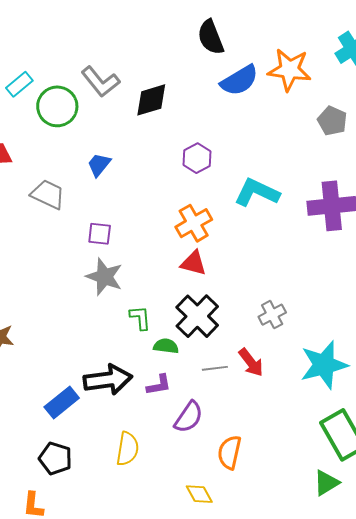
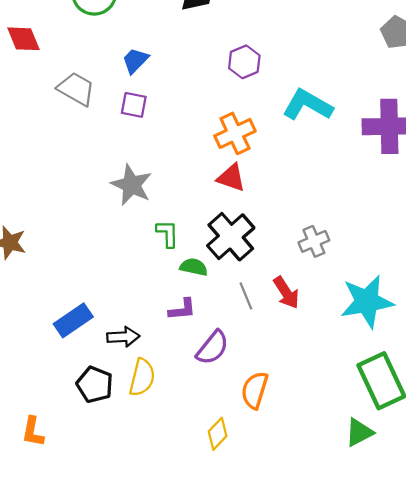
purple square: (100, 234) -> (134, 105), moved
gray line: (215, 368) -> (246, 296), turned 70
black arrow: (108, 380) -> (123, 337), moved, size x0.6
black pentagon: (55, 458) -> (95, 385), moved
yellow diamond: (199, 494) -> (218, 434), turned 68

